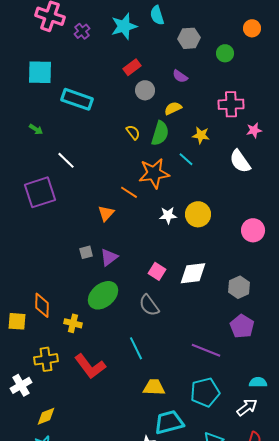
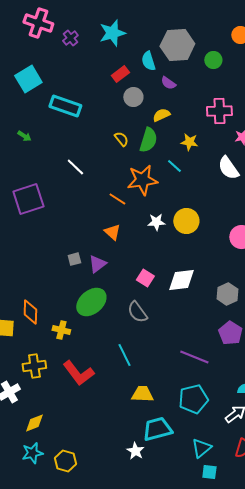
cyan semicircle: (157, 15) -> (148, 61), moved
gray hexagon: (189, 38) -> (177, 45), size x1.5
cyan square: (40, 72) -> (28, 79), turned -32
white line: (66, 160) -> (75, 167), moved
orange triangle: (106, 213) -> (112, 232), moved, turned -30

